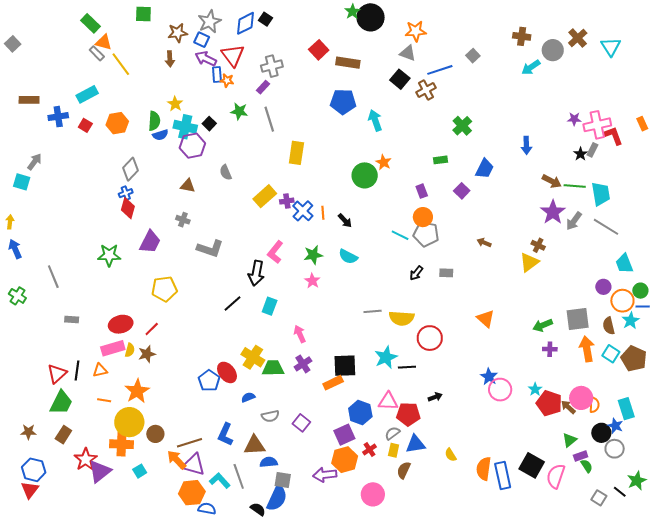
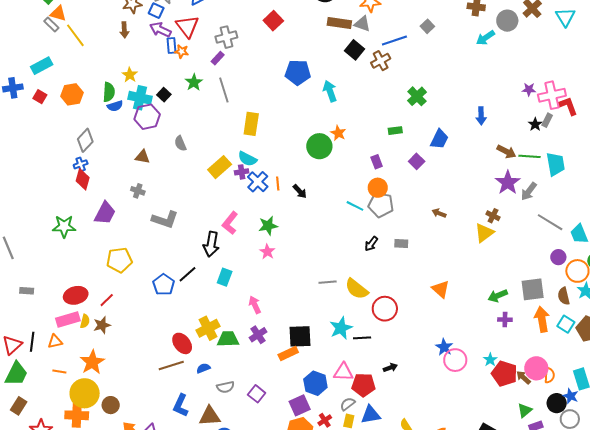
brown rectangle: (348, 63) -> (339, 23), moved
green star: (239, 111) -> (194, 82), turned 30
gray line: (606, 227) -> (550, 222), moved
cyan semicircle: (348, 257) -> (247, 159), moved
yellow semicircle: (402, 318) -> (357, 289), turned 35
yellow cross: (253, 357) -> (208, 328), turned 30
blue pentagon: (209, 381) -> (164, 285), moved
brown line: (189, 443) -> (171, 366), moved

